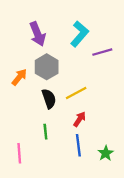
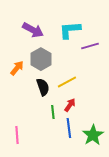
purple arrow: (37, 34) -> (33, 30), turned -40
cyan L-shape: (80, 34) -> (70, 30), turned -135
green line: (45, 132) -> (53, 112), moved
green star: (106, 153) -> (93, 135), size x1.5

